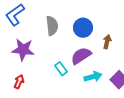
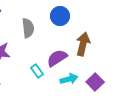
blue circle: (83, 28) -> (60, 16), moved
brown arrow: (107, 42) -> (83, 44), size x1.6

